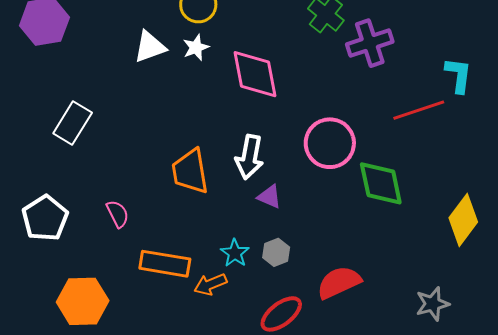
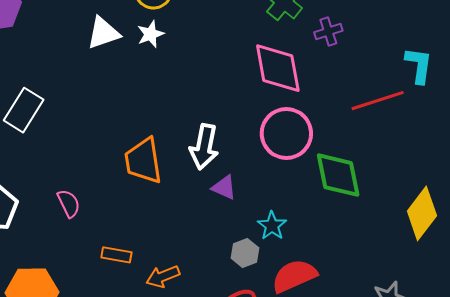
purple cross: (370, 43) -> (328, 32), size x0.6
pink diamond: (255, 74) -> (278, 68), moved
gray hexagon: (276, 252) -> (245, 253), moved
cyan star: (235, 253) -> (272, 226), moved
orange rectangle: (165, 264) -> (116, 255), size x0.6

